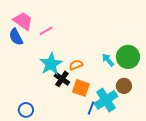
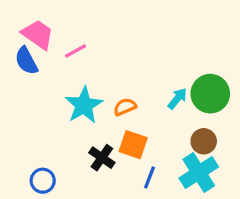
cyan arrow: (108, 60) -> (177, 99), turned 80
black cross: (62, 79) -> (102, 158), moved
cyan cross: (106, 100) -> (199, 172), moved

